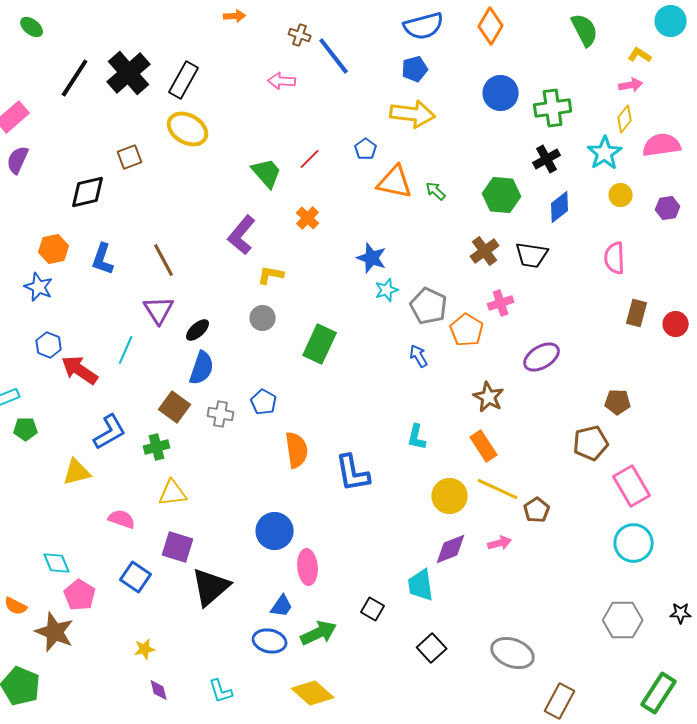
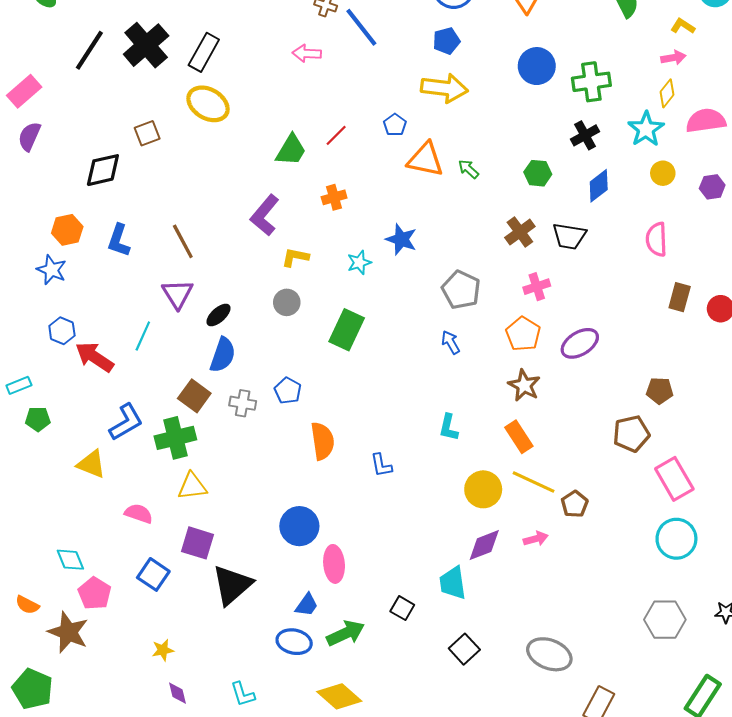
green trapezoid: (267, 173) -> (291, 150), turned 72
green hexagon: (502, 195) -> (538, 173), size x0.7
orange cross: (308, 218) -> (334, 197), turned 30
cyan star: (387, 290) -> (359, 262), moved
orange pentagon: (467, 330) -> (523, 334), moved
green cross: (157, 447) -> (175, 438), size x1.5
yellow triangle: (77, 472) -> (91, 464), turned 36
blue L-shape: (353, 473) -> (381, 465), size x0.6

